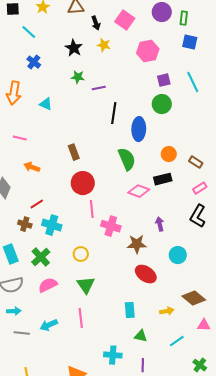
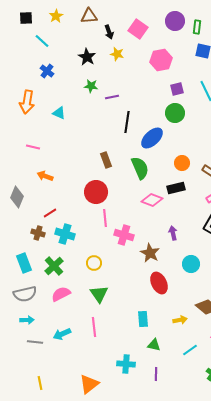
blue ellipse: (139, 129) -> (152, 138), turned 45
brown rectangle: (74, 152) -> (106, 160), moved
brown star: (137, 244) -> (150, 253), turned 30
red ellipse: (146, 274) -> (159, 283), turned 30

